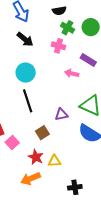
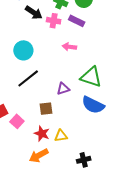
black arrow: (25, 39) -> (34, 13), moved
purple rectangle: (88, 60) -> (77, 21), moved
black line: (28, 101) -> (28, 78), turned 75
brown square: (42, 133) -> (46, 109), turned 32

